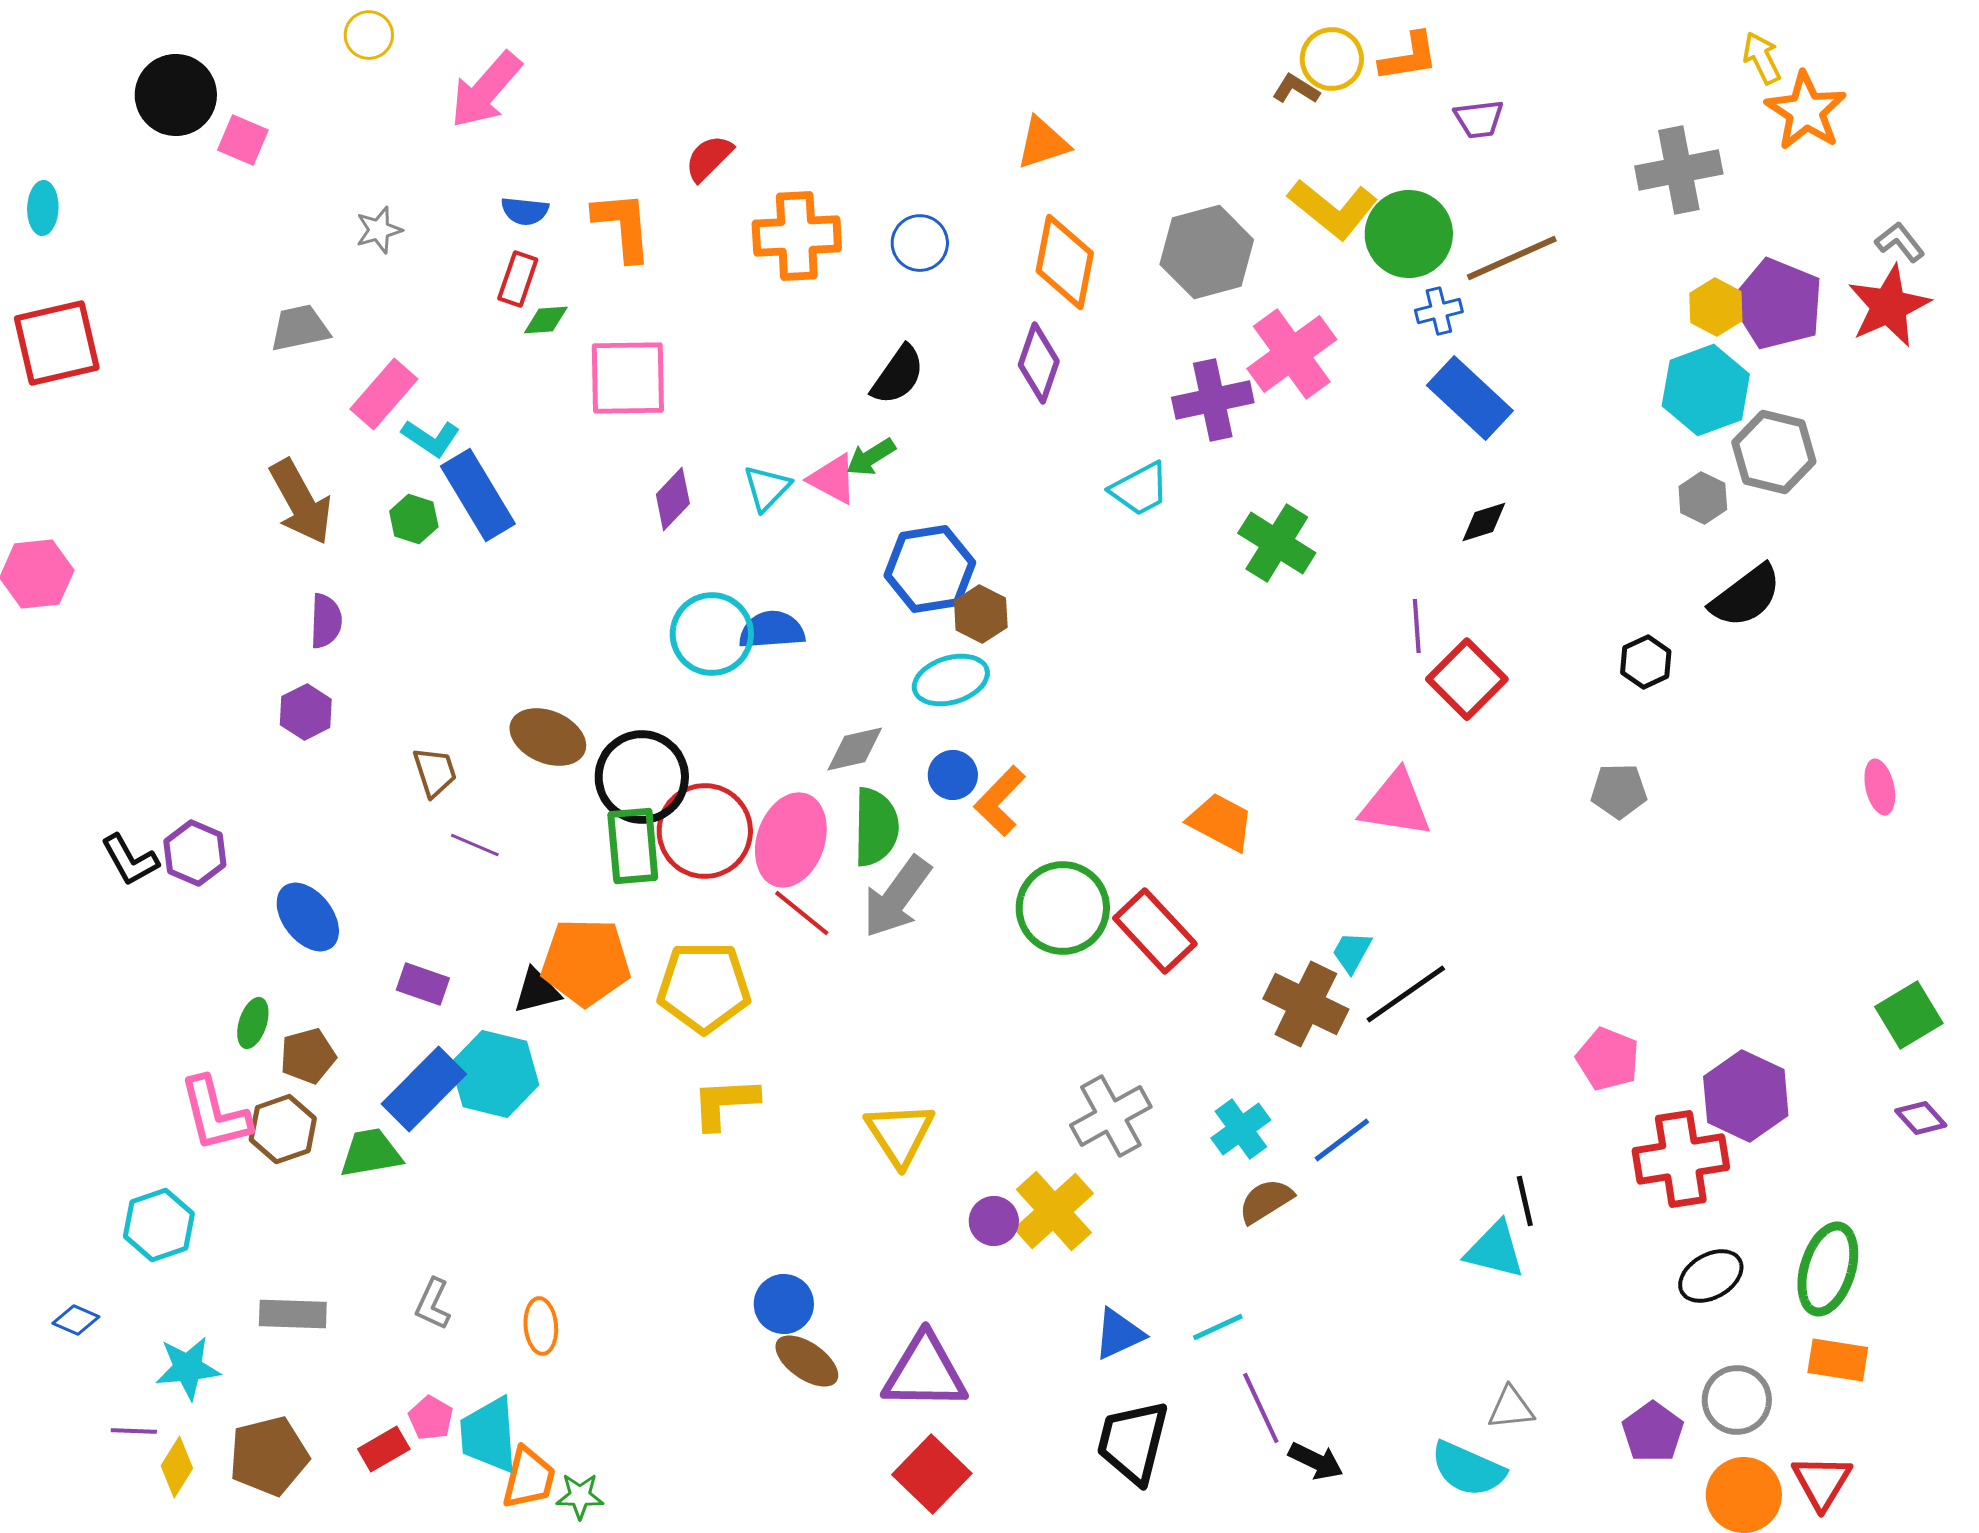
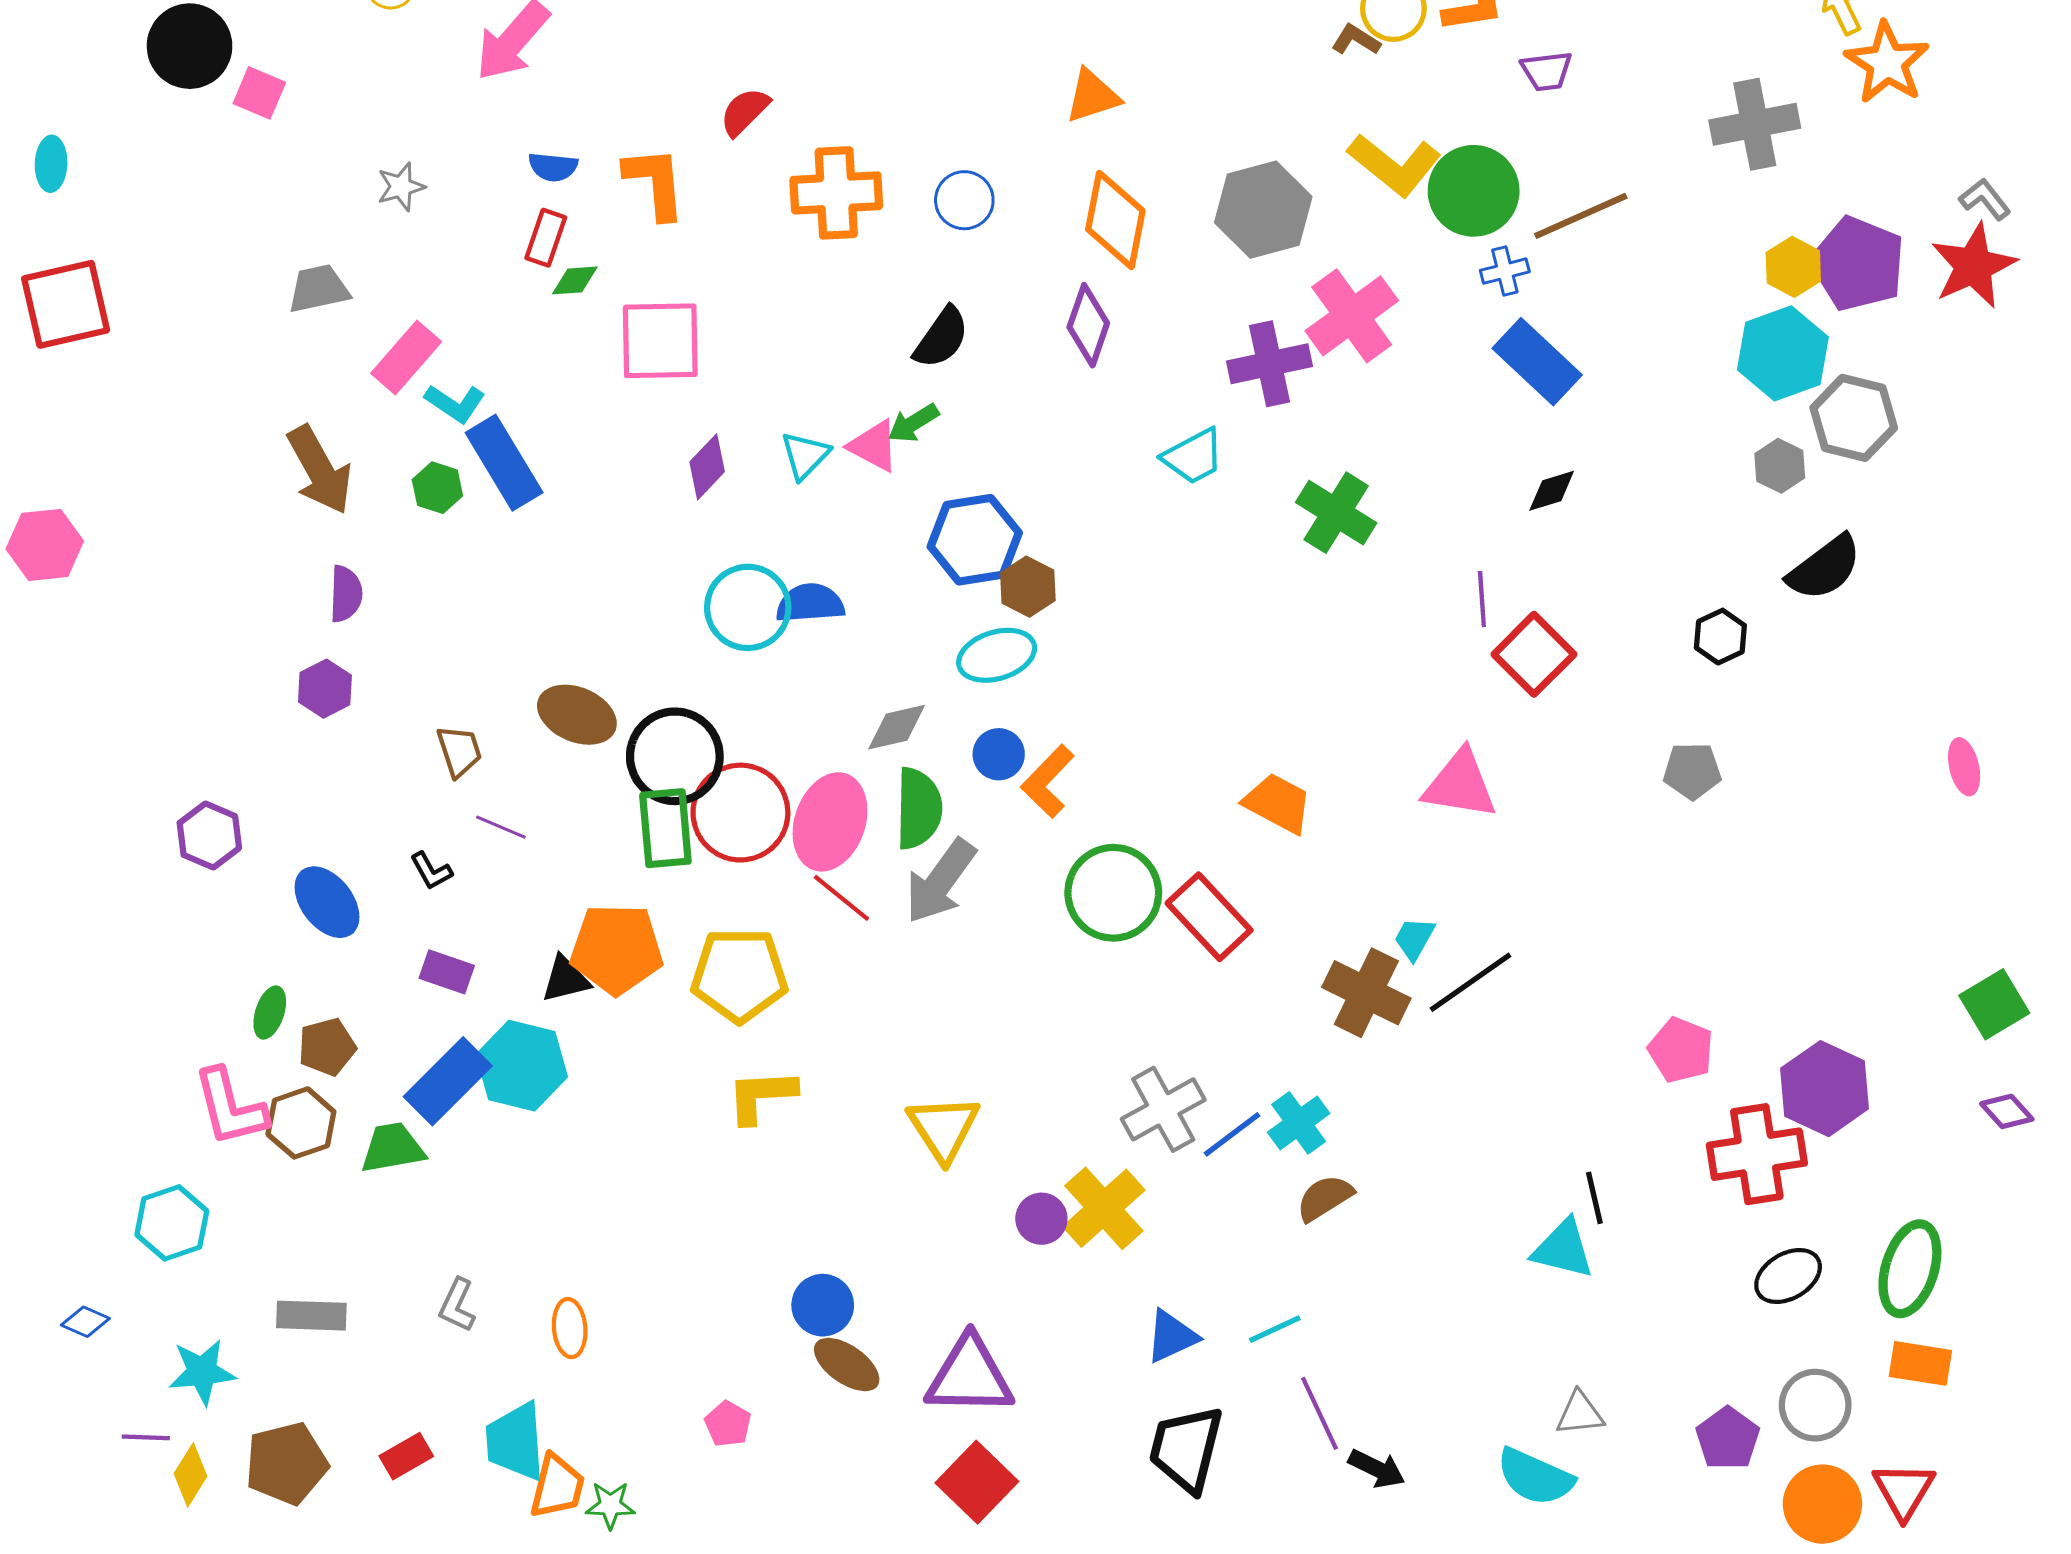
black L-shape: (130, 860) -> (431, 871), moved, size x0.7
blue line: (1342, 1140) -> (1232, 1134), moved
pink pentagon: (431, 1418) -> (728, 1424), moved

